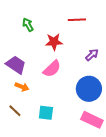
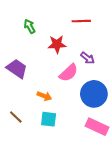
purple arrow: (92, 55) -> (88, 58), moved, turned 80
pink semicircle: (52, 69) -> (69, 73), moved
orange arrow: (22, 87) -> (44, 96), moved

